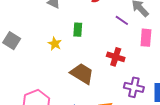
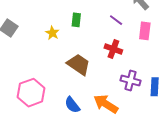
purple line: (122, 20) -> (116, 20), moved

